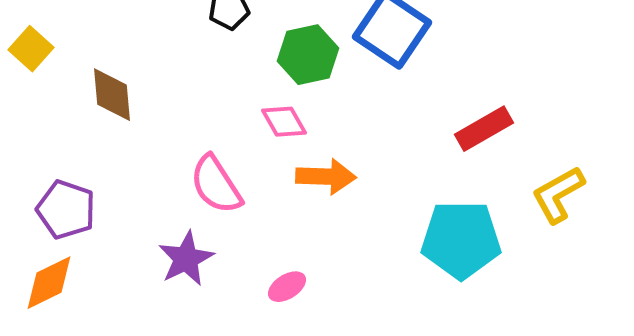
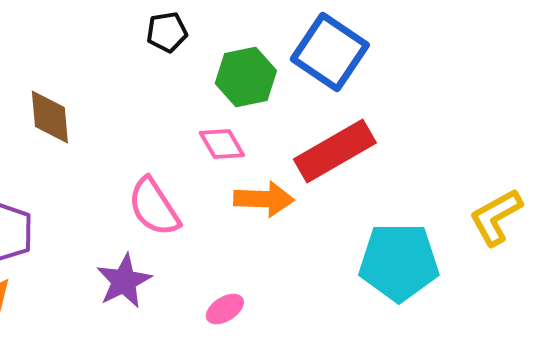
red rectangle: (484, 129) -> (335, 151), moved, size x1.4

